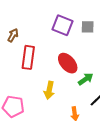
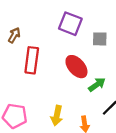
gray square: (88, 27) -> (100, 39), moved
yellow arrow: (49, 90) -> (57, 116), moved

